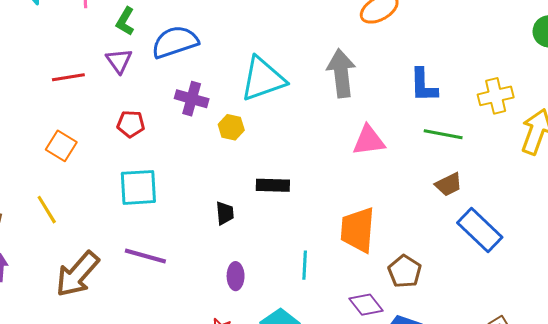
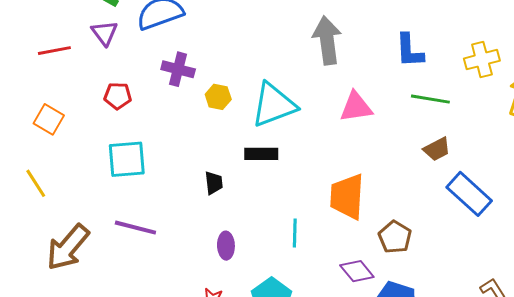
cyan triangle: (263, 79) -> (274, 105), moved

